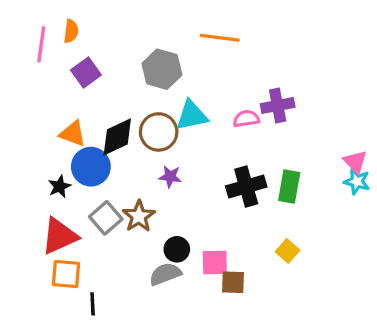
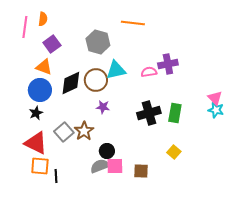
orange triangle: (73, 134) -> (44, 67), moved
blue circle: (91, 167) -> (40, 90), moved
red triangle: (59, 236) -> (36, 143), turned 50
pink square: (215, 262) -> (115, 166), moved
black line: (93, 304) -> (56, 176), moved

